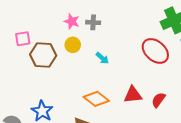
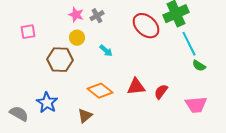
gray cross: (93, 22) -> (97, 16), turned -32
red ellipse: (155, 51) -> (146, 26), moved
brown hexagon: (43, 55) -> (60, 60), moved

